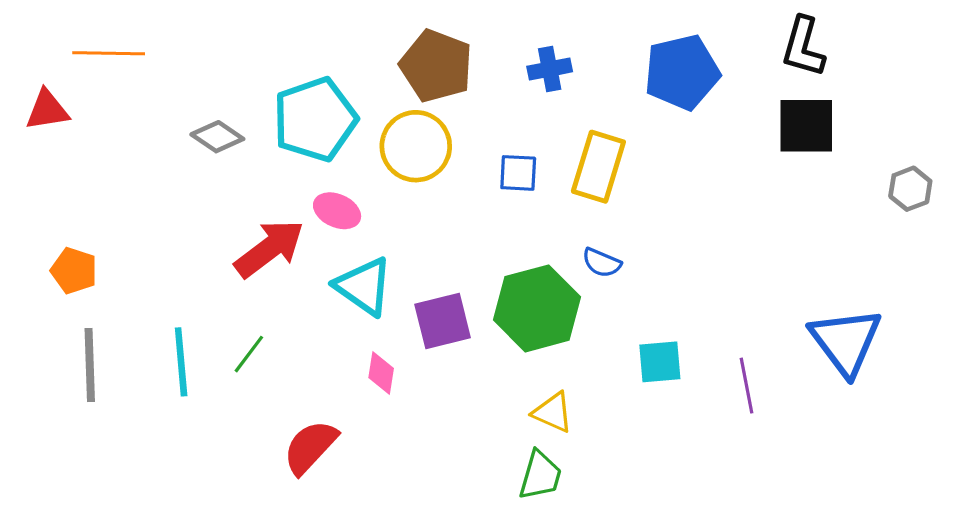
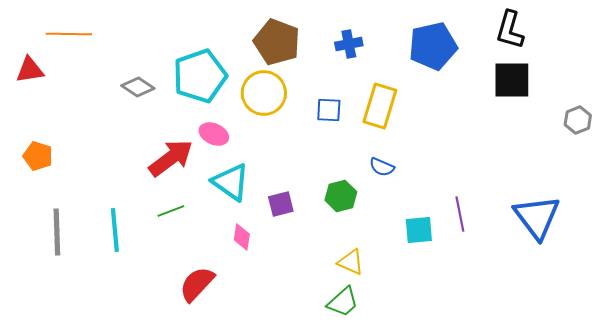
orange pentagon: (74, 271) -> (38, 156), moved
green hexagon: (537, 308) -> (341, 196), size x0.6
purple square: (443, 321) -> (281, 204), size x0.7
green line: (249, 354) -> (171, 211), moved, turned 32
purple line: (746, 386) -> (460, 214), moved
green trapezoid: (540, 475) -> (343, 302), turned 32

